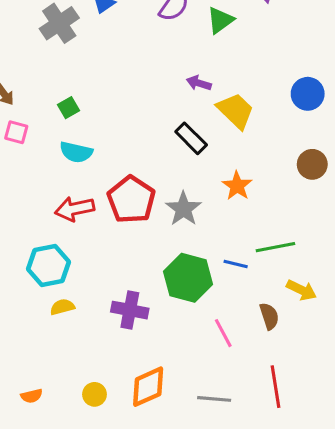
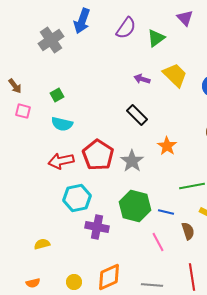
yellow trapezoid: (236, 111) -> (175, 75), moved
blue line: (236, 264) -> (166, 212), moved
cyan hexagon: (48, 266) -> (77, 198), moved
yellow semicircle: (62, 307) -> (42, 244), moved

